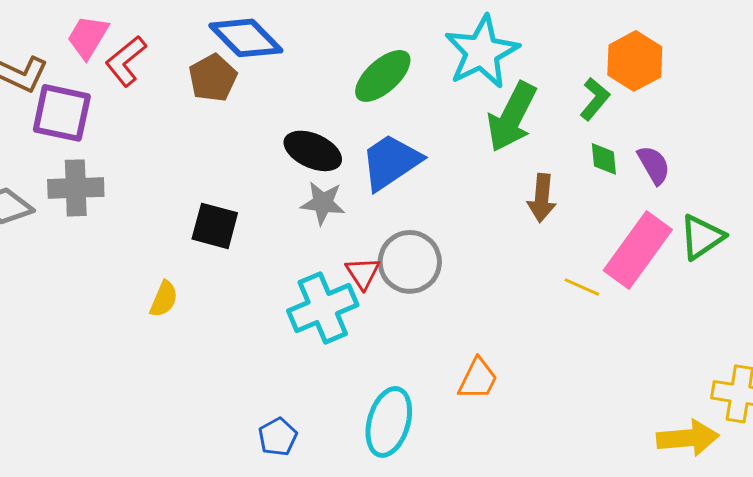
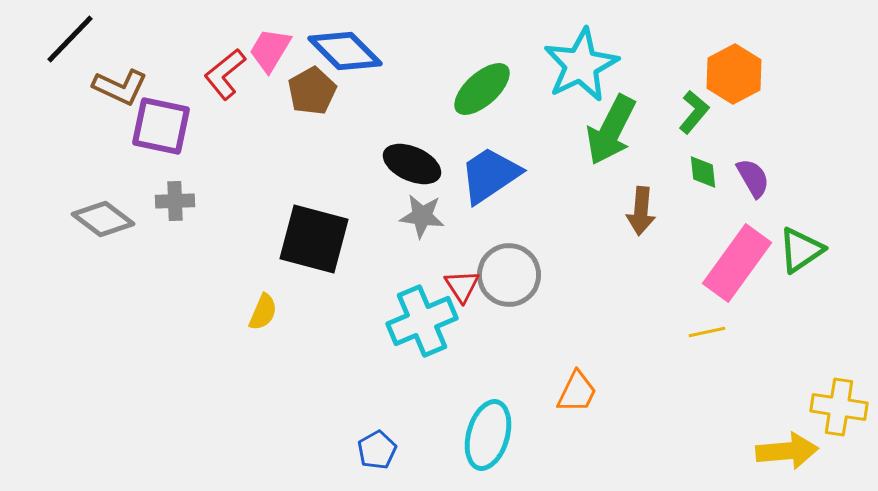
pink trapezoid: (88, 37) -> (270, 50), moved
gray cross: (76, 188) -> (175, 201), size x0.7
black square: (215, 226) -> (314, 239), size x1.5
yellow line: (582, 287) -> (707, 332), moved, turned -36

